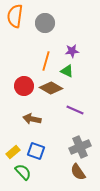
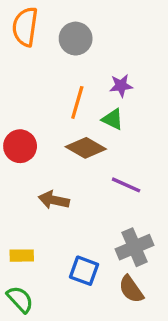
red circle: (24, 86) -> (20, 146), moved
blue square: (36, 151) -> (84, 271), moved
yellow rectangle: (13, 152) -> (22, 256), turned 40
green semicircle: (23, 172) -> (20, 299), moved

